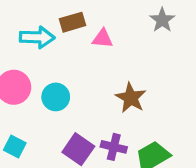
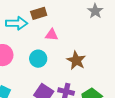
pink triangle: (103, 39) -> (52, 35), moved
cyan circle: (56, 97) -> (38, 59), moved

